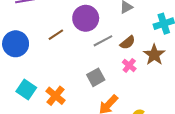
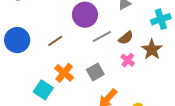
brown line: (56, 35) -> (55, 41), moved
cyan square: (26, 89) -> (43, 90), moved
orange cross: (55, 96) -> (64, 73), moved

